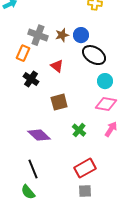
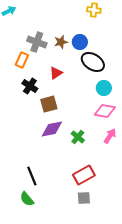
red triangle: (57, 66) -> (56, 73), turned 48
brown square: (59, 102) -> (49, 104), moved
purple diamond: (39, 135) -> (52, 129), moved, turned -55

